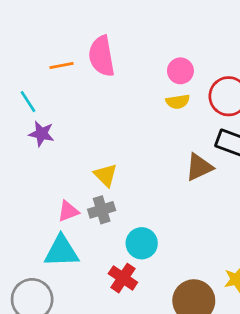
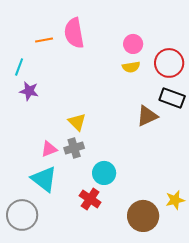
cyan line: (28, 102) -> (19, 67), turned 54
cyan triangle: (61, 251) -> (44, 179), turned 40

